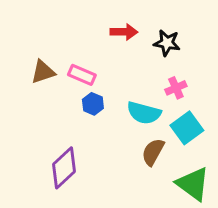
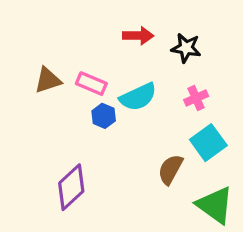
cyan semicircle: (144, 113) -> (138, 97), moved, turned -40

